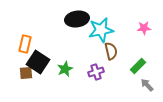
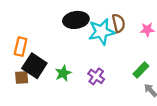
brown semicircle: (111, 51) -> (119, 23), moved
purple cross: (96, 72) -> (96, 76), turned -35

